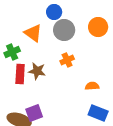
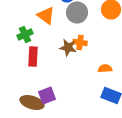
orange cross: (67, 60) -> (80, 42), turned 32
brown star: (37, 71) -> (68, 47), moved

